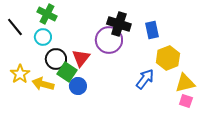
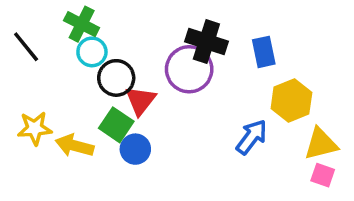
cyan circle: (43, 37) -> (92, 52), moved
black circle: (56, 59) -> (116, 78), moved
yellow star: (20, 74) -> (35, 128), turned 30

